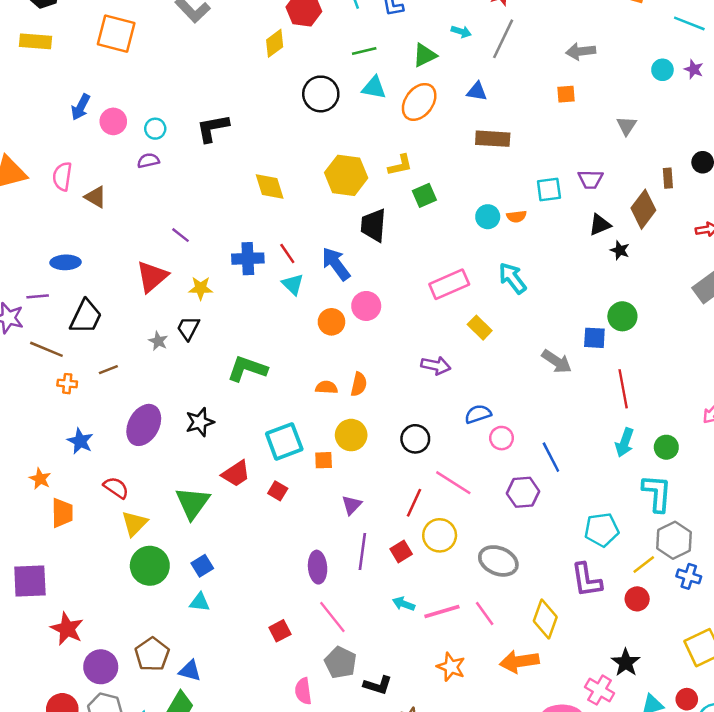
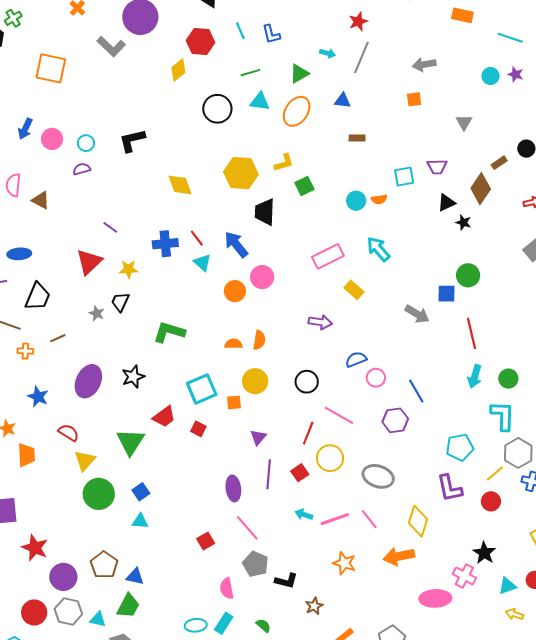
brown rectangle: (493, 139) -> (357, 138), size x0.6
brown rectangle: (668, 178) -> (499, 163), turned 63

